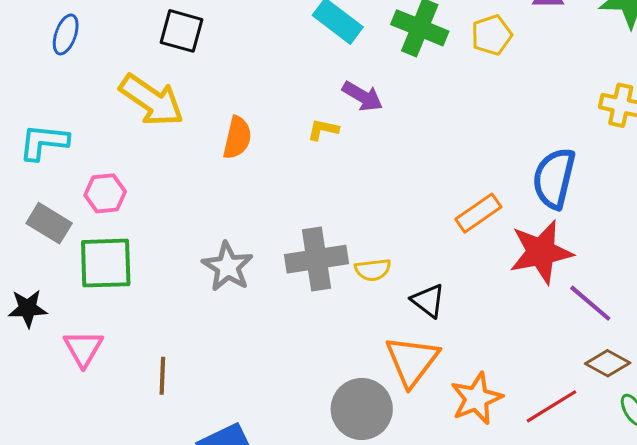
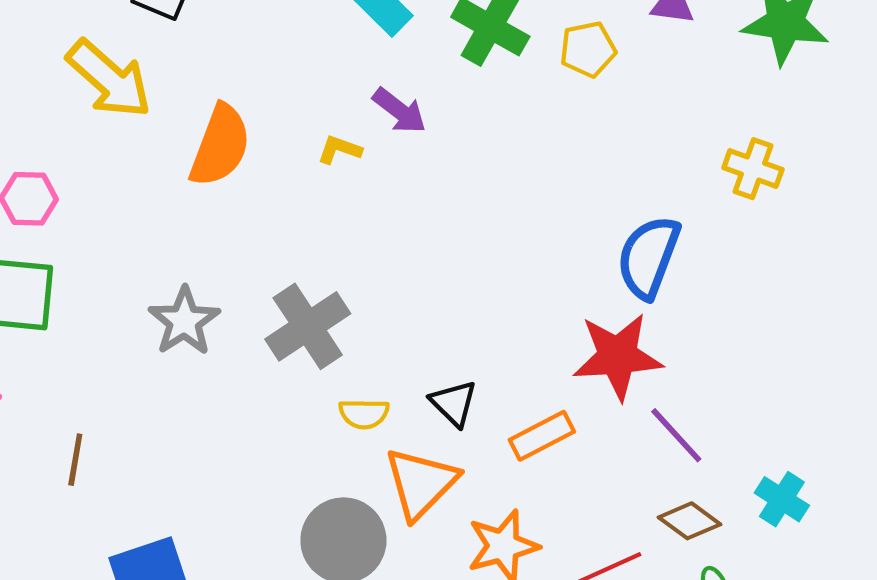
orange semicircle: (237, 138) -> (220, 146), size x1.4
orange rectangle: (478, 213) -> (542, 436), moved
gray cross: (317, 259) -> (308, 326), turned -32
yellow semicircle: (373, 270) -> (364, 414), moved

